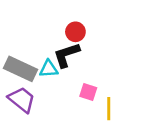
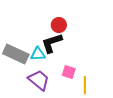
purple trapezoid: (22, 100) -> (39, 80), moved

